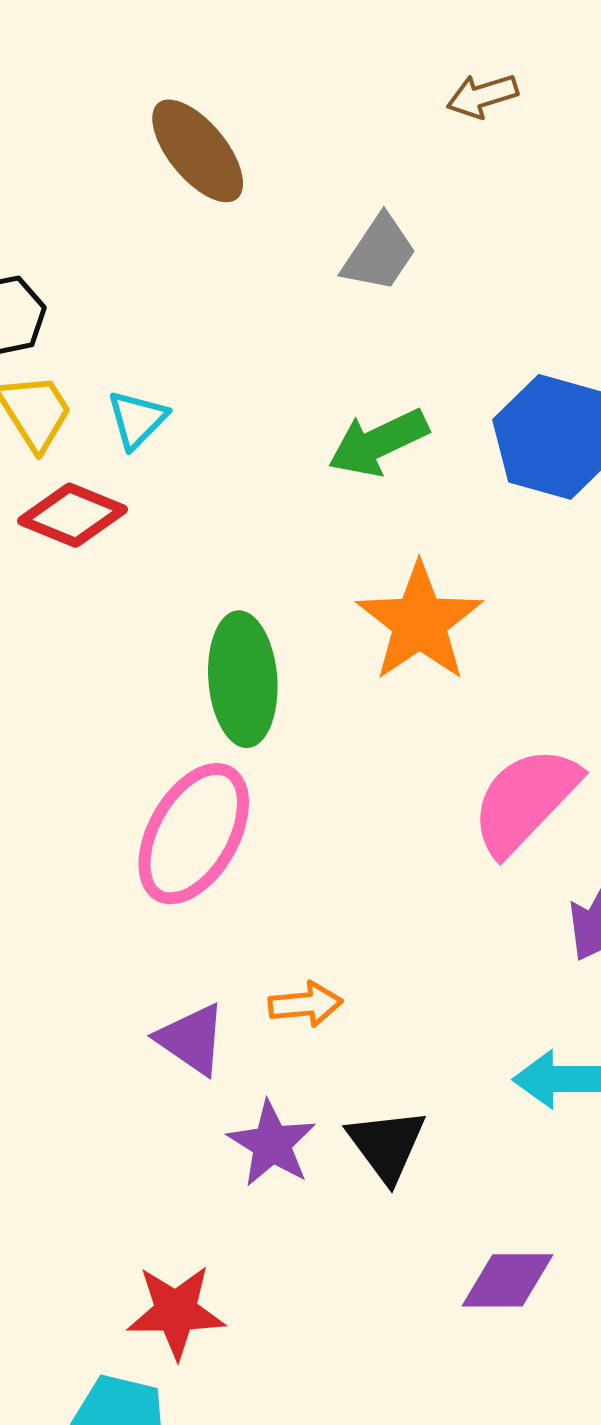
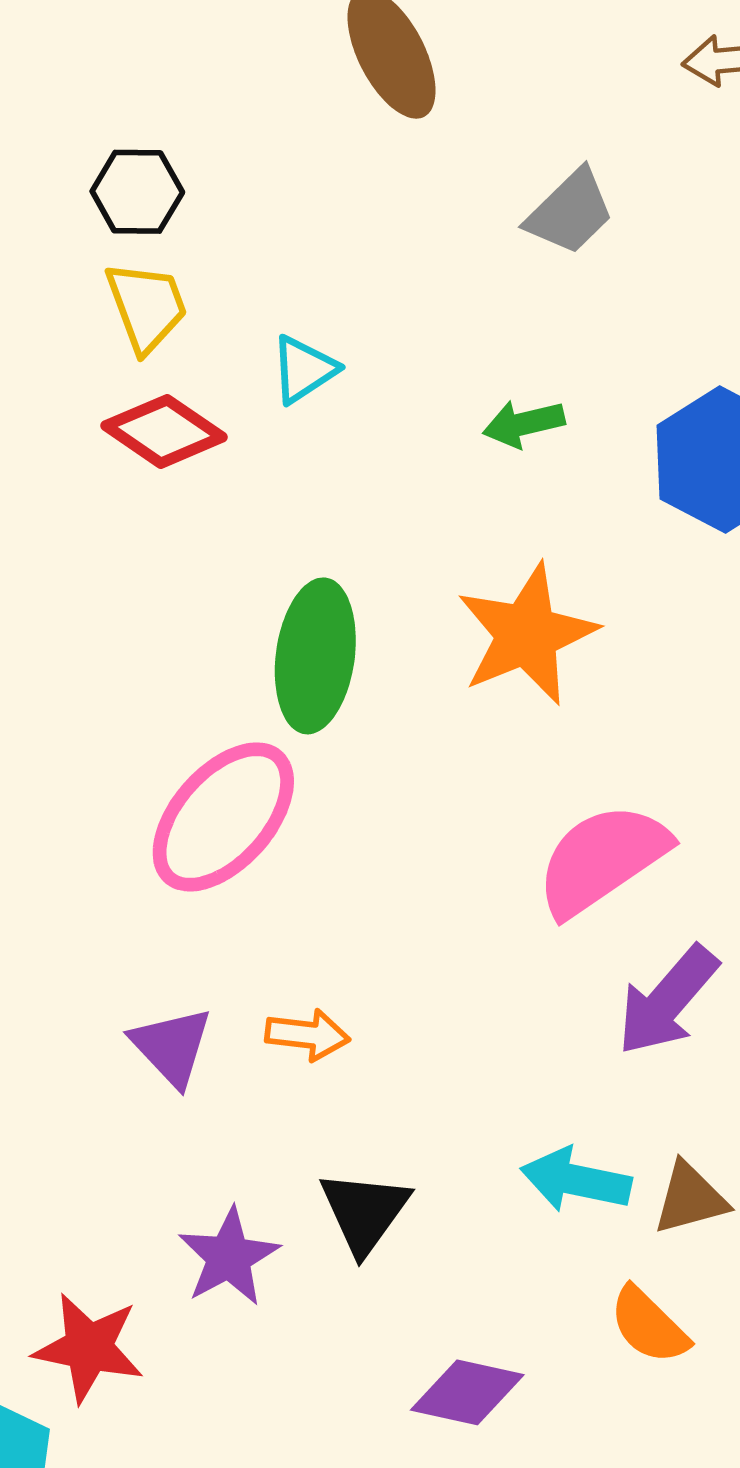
cyan triangle: (137, 419) -> (304, 369), moved
green arrow: (378, 443) -> (524, 424), size x0.7
purple star: (272, 1144) -> (229, 1257), moved

